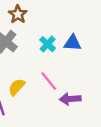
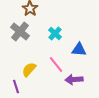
blue triangle: (73, 43) -> (79, 50), moved

